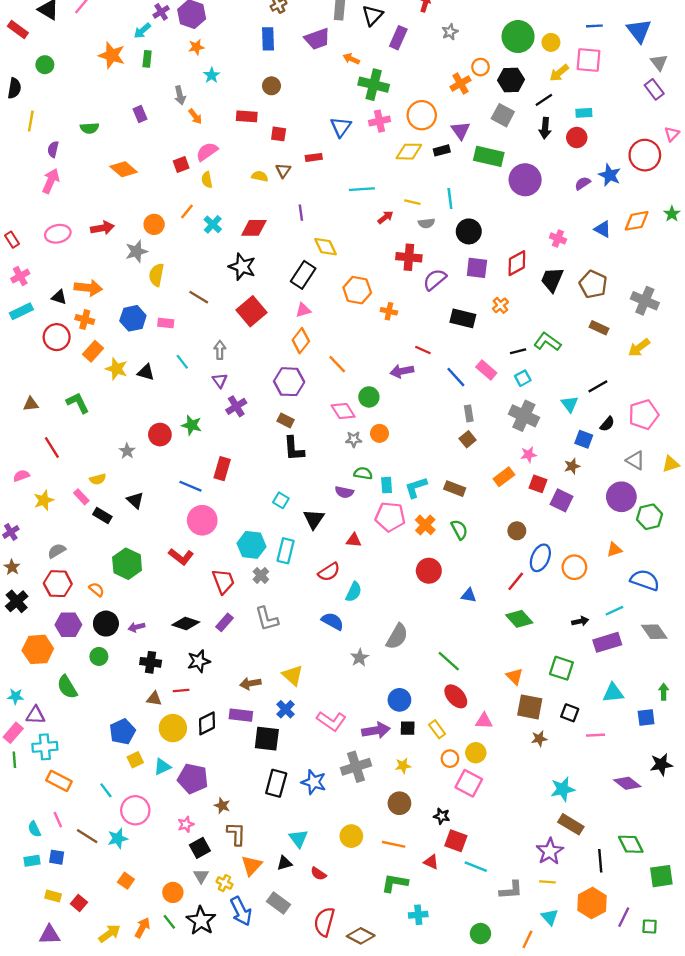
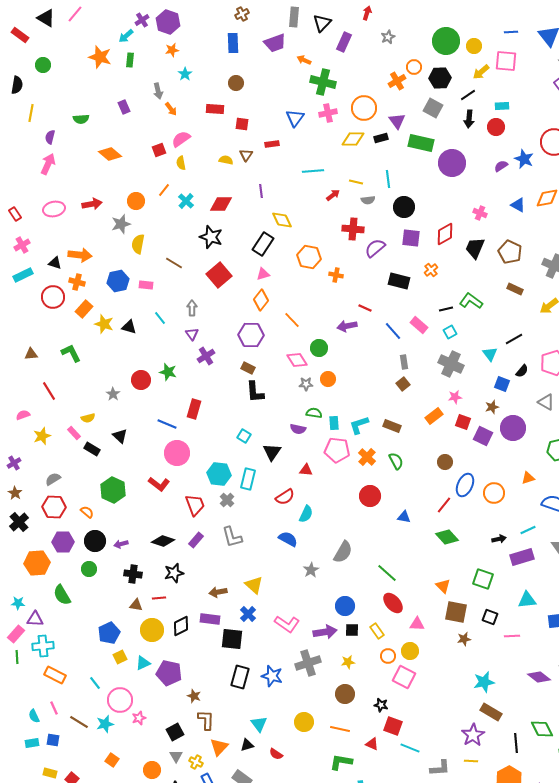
purple circle: (621, 497) -> (513, 428), moved
pink star: (186, 824) -> (139, 718), moved

